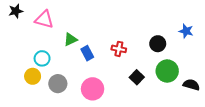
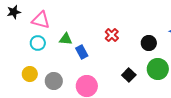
green triangle: (70, 39) -> (66, 39), turned 32
red cross: (119, 49) -> (112, 35), moved, turned 32
cyan circle: (42, 58) -> (38, 43), moved

